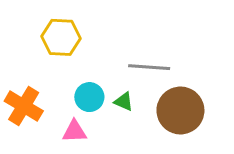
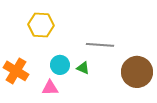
brown circle: (180, 110) -> (137, 72), moved

